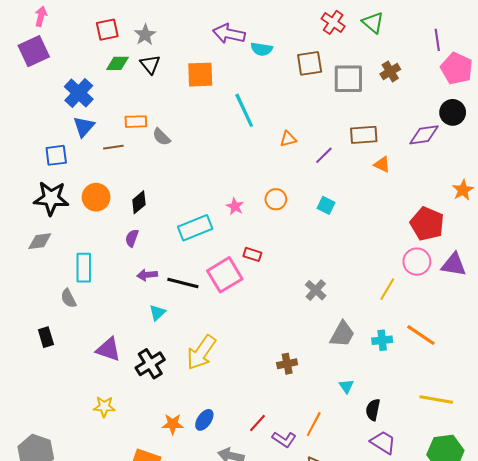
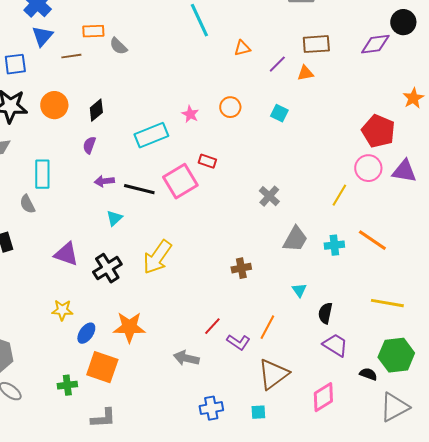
orange triangle: (382, 164) -> (305, 73), moved, turned -36
blue ellipse: (204, 420) -> (86, 333), moved
orange star: (173, 424) -> (129, 327), size x1.5

